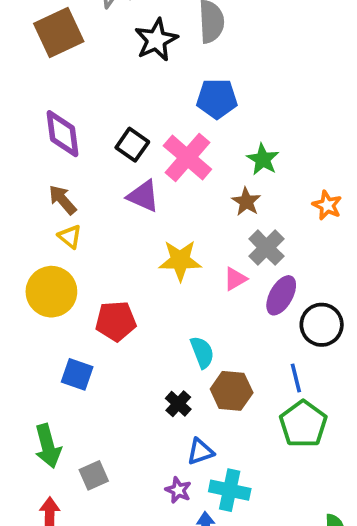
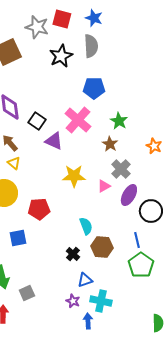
black square: (132, 145) -> (37, 121), moved
blue square: (77, 374) -> (18, 238), turned -30

